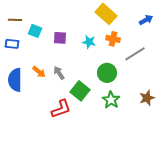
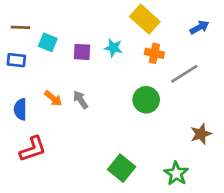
cyan star: (89, 42) -> (113, 48), moved
blue semicircle: (15, 80) -> (20, 109), size x0.7
green square: (80, 91) -> (122, 168), moved
green star: (111, 100) -> (176, 174), moved
red L-shape: (61, 109) -> (33, 149), moved

